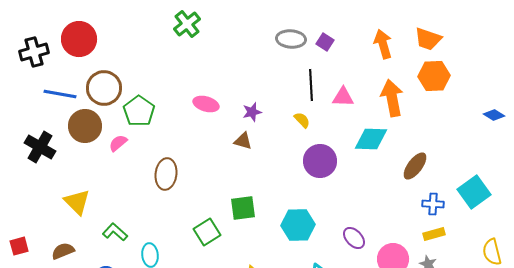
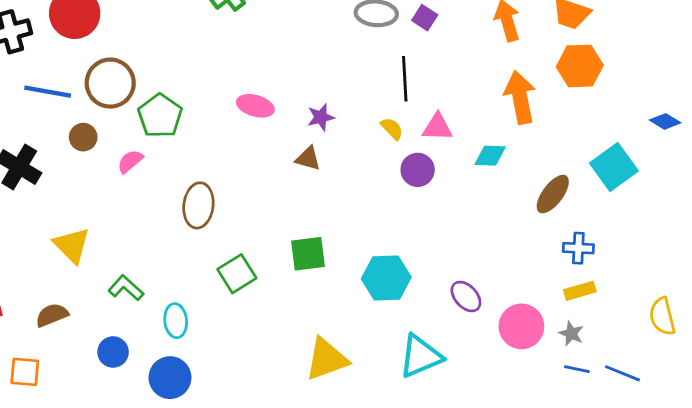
pink triangle: (343, 97) -> (437, 127), moved
brown circle: (85, 126) -> (83, 137), size x0.6
cyan diamond: (371, 139) -> (490, 156), size x0.7
purple circle: (320, 161) -> (418, 170), moved, size x0.7
cyan square: (474, 192) -> (614, 167), moved
green square: (207, 232) -> (237, 274), moved

